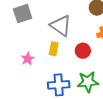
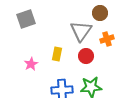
gray triangle: (61, 26) -> (81, 31), moved, turned 30

